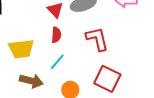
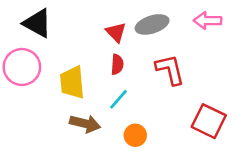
yellow trapezoid: (21, 49) -> (72, 82), turned 92
red square: (107, 79) -> (209, 121), moved

